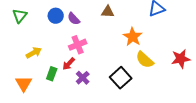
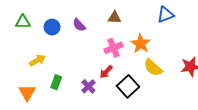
green triangle: (20, 16) -> (23, 22), turned 49
blue circle: (56, 16) -> (52, 27), moved
pink cross: (78, 45) -> (113, 48), moved
red arrow: (69, 64) -> (106, 72), moved

